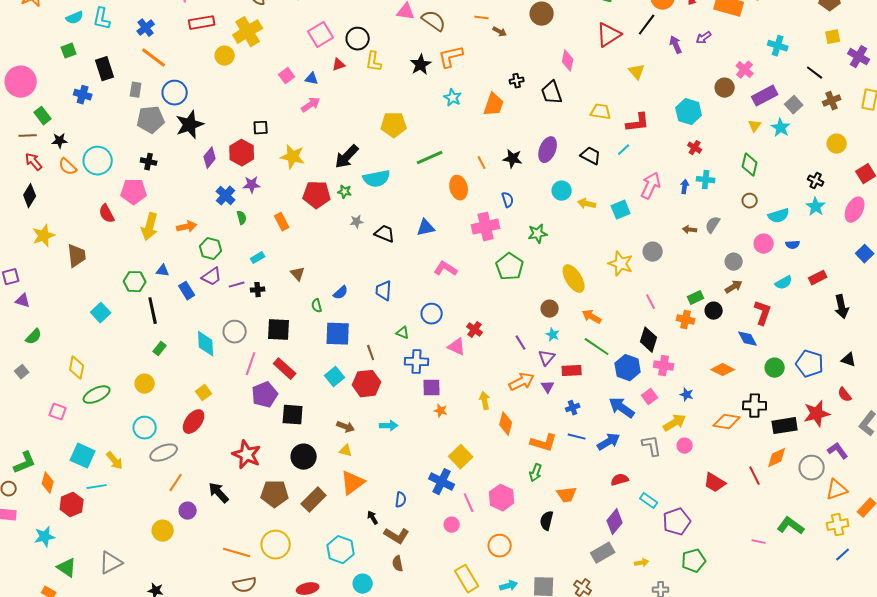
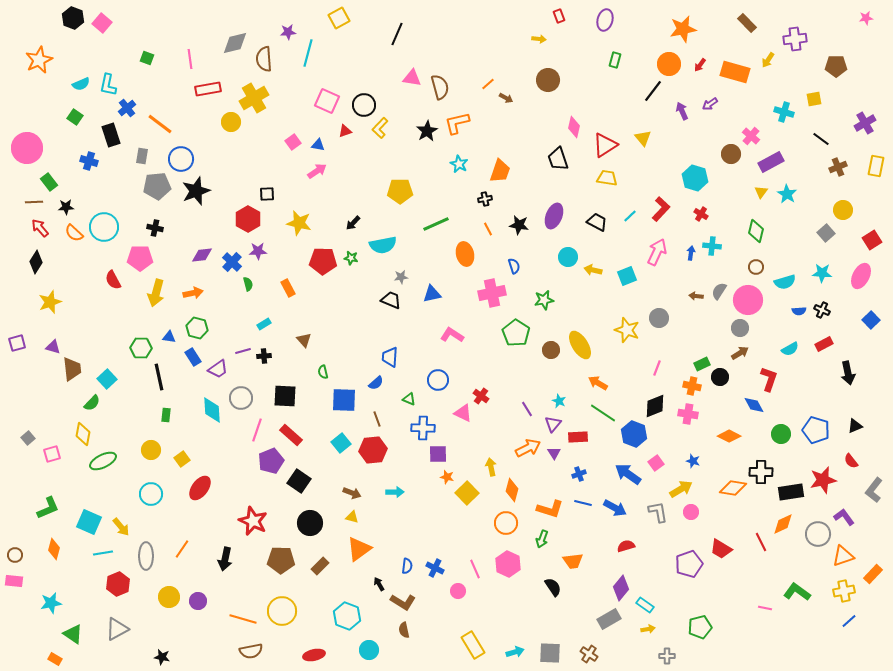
orange line: (482, 18) -> (488, 84), turned -48
brown semicircle: (434, 21) -> (440, 87), turned 40
blue cross: (146, 28) -> (127, 108), moved
pink square: (321, 35) -> (327, 101), turned -35
red triangle: (609, 35) -> (605, 145), moved
yellow square: (833, 37) -> (814, 99), moved
green square: (69, 51) -> (75, 117), turned -35
purple cross: (859, 57) -> (865, 123), turned 30
yellow L-shape: (374, 62) -> (380, 128), turned 35
black cross: (517, 81) -> (485, 199), moved
gray square: (794, 105) -> (826, 233), moved
red L-shape: (638, 123) -> (661, 209), moved, turned -40
black arrow: (347, 157) -> (353, 223), size x0.6
purple diamond: (210, 158) -> (202, 255), moved, turned 45
black cross: (816, 181) -> (822, 310), moved
cyan star: (816, 207) -> (822, 273), turned -30
gray star: (357, 222) -> (401, 277), moved
pink circle: (764, 244) -> (748, 300), moved, size x1.5
green hexagon: (211, 249) -> (197, 328), moved
brown trapezoid: (77, 256) -> (72, 369), moved
purple trapezoid: (212, 277) -> (218, 369), moved
blue semicircle: (341, 293) -> (376, 383), moved
purple triangle: (23, 301) -> (53, 347), moved
pink line: (651, 302) -> (657, 368), turned 49
brown circle: (550, 309) -> (551, 350), moved
green semicircle: (34, 337) -> (92, 403), moved
black diamond: (649, 340) -> (655, 406), turned 50
green rectangle: (160, 349) -> (166, 415), turned -32
black triangle: (849, 360) -> (855, 426), turned -42
pink cross: (664, 366) -> (688, 414), moved
yellow square: (204, 393) -> (182, 459), moved
pink square: (58, 412) -> (52, 454), moved, turned -36
black square: (293, 415) -> (299, 481), turned 30
blue arrow: (609, 442) -> (615, 508), turned 60
gray ellipse: (164, 453) -> (146, 556), moved, turned -68
yellow square: (461, 457) -> (467, 493), moved
green L-shape: (25, 463) -> (48, 508), moved
blue cross: (442, 482) -> (435, 568), moved, size x0.7
black arrow: (219, 493) -> (225, 559), turned -125
brown rectangle: (314, 500) -> (320, 566), size x0.7
cyan rectangle: (649, 501) -> (645, 605), moved
red hexagon: (72, 505) -> (118, 584), moved
purple circle: (188, 511) -> (198, 601), moved
black semicircle: (547, 521) -> (553, 587), turned 132
purple pentagon: (677, 522) -> (689, 564), moved
orange circle: (500, 546) -> (506, 523), moved

